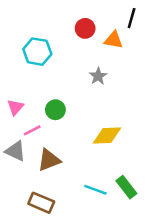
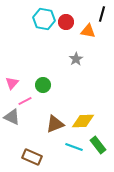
cyan hexagon: (37, 52) -> (44, 19), moved
yellow diamond: (107, 136) -> (83, 121), moved
brown triangle: (49, 160) -> (55, 124), moved

